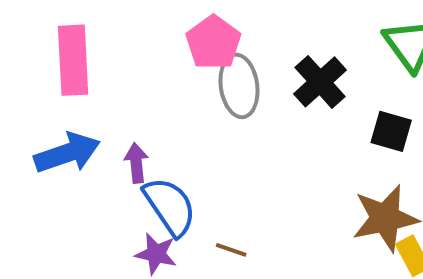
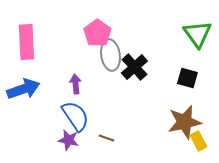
black cross: (320, 82) -> (134, 67), moved
purple arrow: (136, 163) -> (75, 84), moved

